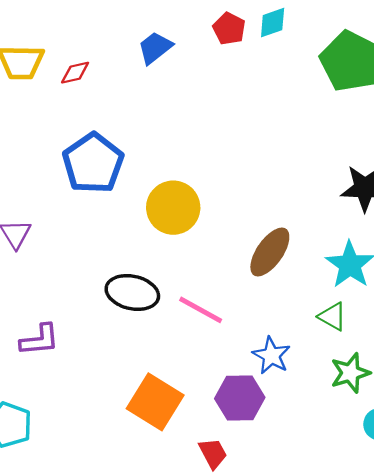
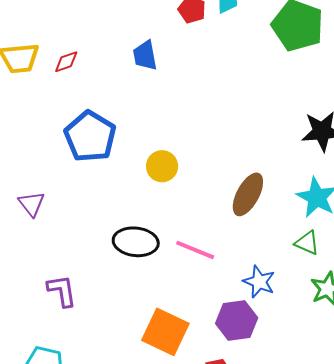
blue trapezoid: (155, 48) -> (145, 55), moved, turned -56
yellow circle: (173, 208) -> (162, 166), size x0.7
purple L-shape: (40, 340) -> (62, 291), turned -87

